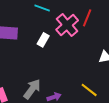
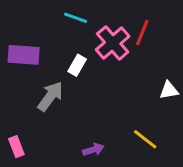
gray arrow: (32, 89) -> (50, 96), moved

